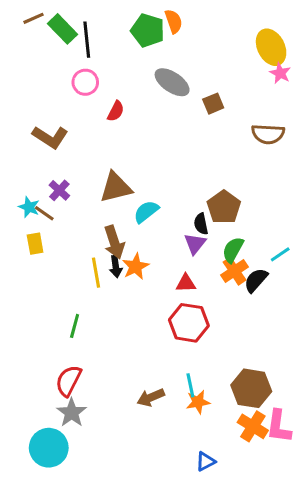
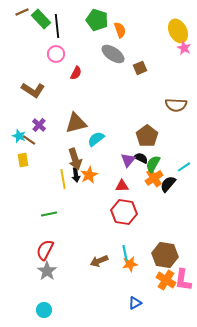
orange semicircle: (174, 21) -> (120, 30), moved
brown semicircle: (268, 134) -> (176, 105), moved
black semicircle: (201, 224) -> (141, 158), moved, turned 128
green line: (75, 326) -> (49, 214), turned 63
cyan circle: (49, 448) -> (44, 310), moved, size x0.6

